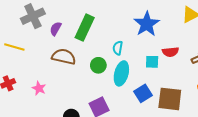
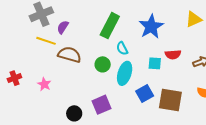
green rectangle: (85, 28) -> (110, 26), moved
yellow line: (14, 47) -> (46, 41), moved
cyan semicircle: (118, 48) -> (122, 48), turned -40

